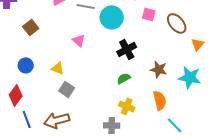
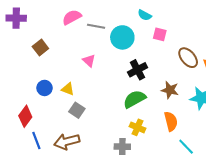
brown ellipse: (177, 23) -> (188, 58), moved
blue circle: (26, 65) -> (44, 88), moved
green semicircle: (124, 78) -> (134, 99), size x1.6

